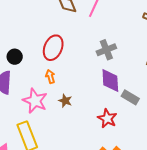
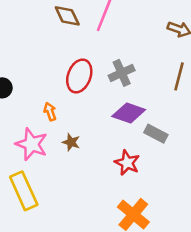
red ellipse: (53, 48) -> (79, 76), moved
purple diamond: (110, 81) -> (129, 113), turned -65

